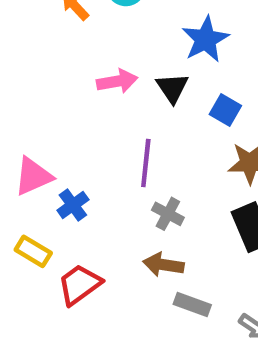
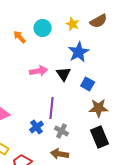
blue cross: (73, 205) -> (37, 127), moved

